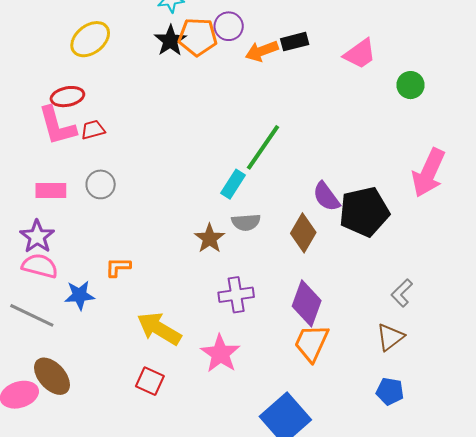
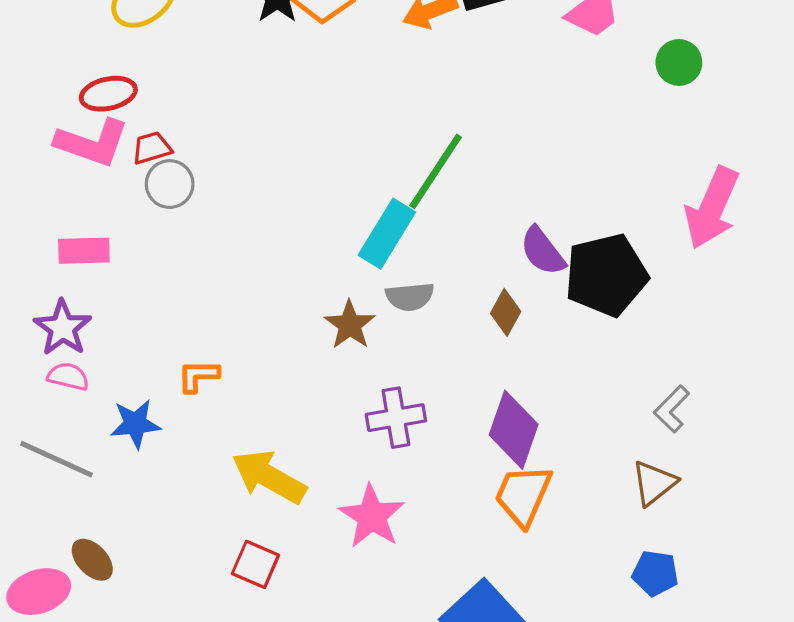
pink L-shape: (57, 126) -> (92, 143), turned -54
gray circle: (101, 184) -> (170, 184), moved
cyan rectangle: (233, 184) -> (387, 234), size x1.4
brown diamond: (303, 233) -> (506, 312), size x0.7
pink semicircle: (40, 266) -> (68, 376), size x0.7
brown ellipse: (52, 376) -> (92, 560), size x0.7

